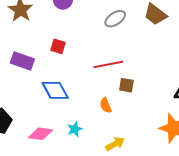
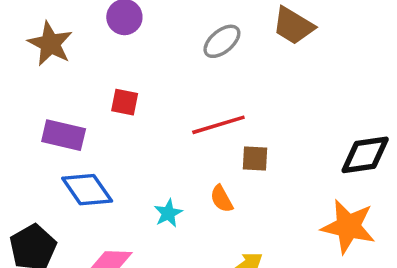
blue diamond: (55, 90) -> (87, 190), moved
cyan star: (75, 129) -> (168, 213), moved

